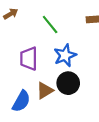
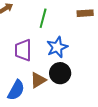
green line: (50, 25) -> (43, 18), turned 54

